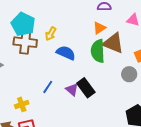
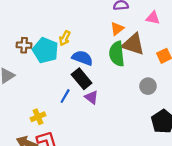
cyan pentagon: (23, 24) -> (45, 50), moved
brown cross: (25, 42) -> (24, 45), moved, size x0.6
gray circle: (129, 74) -> (148, 86), moved
black rectangle: (86, 88) -> (82, 79), moved

